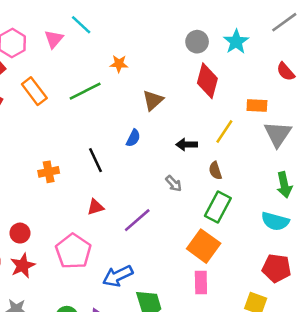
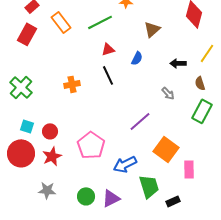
red triangle: (95, 207) -> (108, 49), moved
orange square: (204, 246) -> (166, 149), moved

